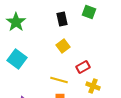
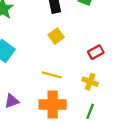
red rectangle: (83, 67) -> (96, 52), moved

